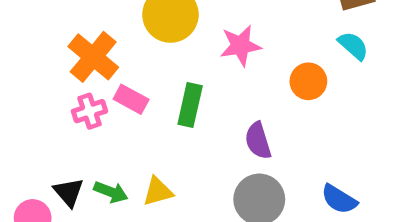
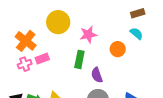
pink rectangle: (131, 99) -> (42, 59), turned -48
green rectangle: (190, 105) -> (79, 59), moved

